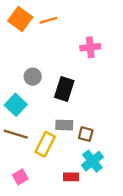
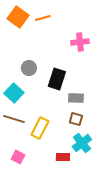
gray rectangle: (64, 125) -> (76, 98), moved
pink square: (20, 177) -> (18, 157), turned -32

